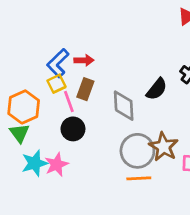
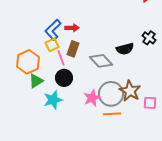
black semicircle: (157, 89) -> (125, 49), turned 36
gray diamond: (124, 106) -> (101, 61), turned -40
green triangle: (19, 133) -> (36, 81), moved, turned 35
cyan star: (35, 163) -> (53, 100), moved
pink star: (57, 165) -> (92, 98), moved

